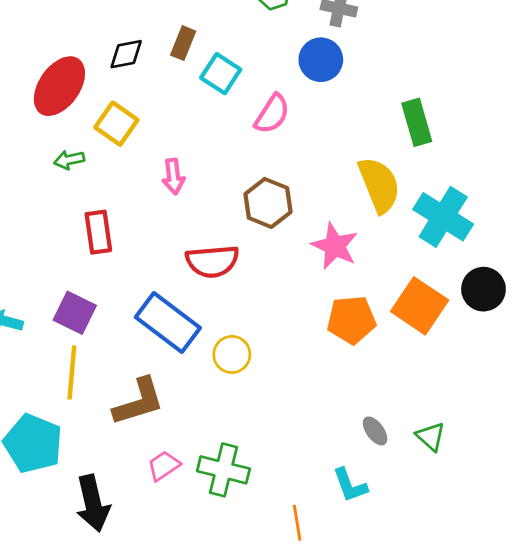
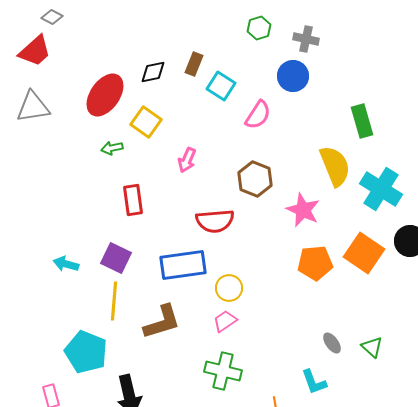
pink arrow: (173, 177) -> (187, 160), turned 30
blue rectangle: (168, 322) -> (183, 265), turned -45
pink trapezoid: (164, 466) -> (225, 321), moved

